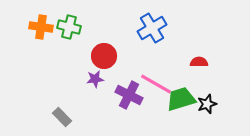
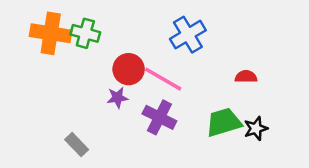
orange cross: (41, 27) -> (51, 33), size x1.4
pink line: (156, 84) -> (163, 79), moved

